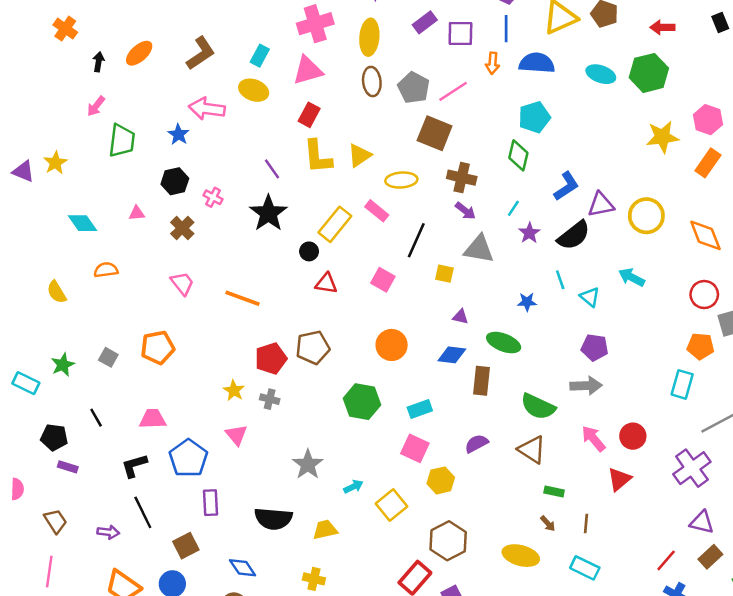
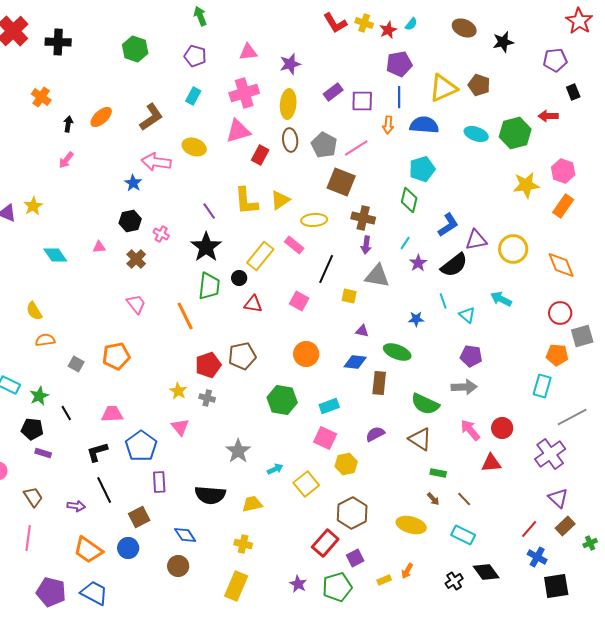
red arrow: (662, 27) -> (548, 116), moved
cyan rectangle: (260, 56) -> (193, 96), moved
red rectangle: (309, 115) -> (260, 155), moved
green trapezoid: (122, 141) -> (209, 286), moved
purple arrow: (465, 211) -> (366, 245), turned 60
orange semicircle: (106, 270) -> (45, 340), moved
orange line: (243, 298) -> (185, 316), turned 44
green star: (63, 365) -> (39, 396), moved
red triangle: (619, 479) -> (491, 463), turned 35
purple triangle: (702, 522) -> (558, 498), turned 30
brown line: (586, 524) -> (464, 499), turned -49

